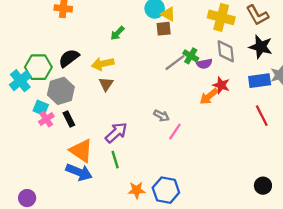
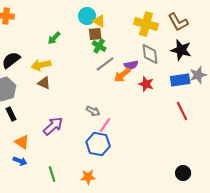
green cross: (191, 56) -> (99, 46), moved
brown triangle: (106, 84) -> (44, 83), turned -40
orange arrow: (209, 96) -> (122, 75), moved
orange triangle: (81, 151) -> (22, 142), size x0.7
green line: (115, 160) -> (52, 174), moved
blue arrow: (79, 172) -> (20, 161), size x0.6
orange star: (137, 190) -> (88, 177), moved
blue hexagon: (166, 190) -> (98, 144), moved

